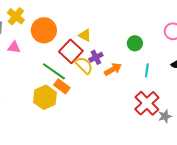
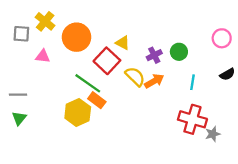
purple cross: (96, 57) -> (154, 55), moved
yellow semicircle: (84, 65) -> (135, 77), moved
red cross: (147, 103) -> (192, 119), turned -30

